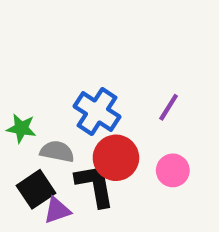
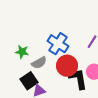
gray semicircle: (57, 151) -> (39, 63), turned 140
black L-shape: (95, 185) -> (78, 79), moved

